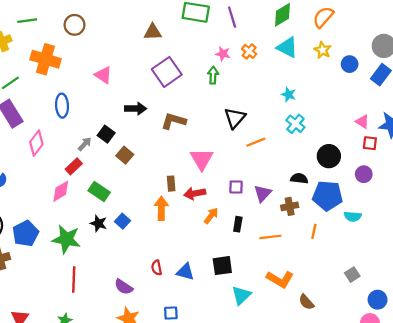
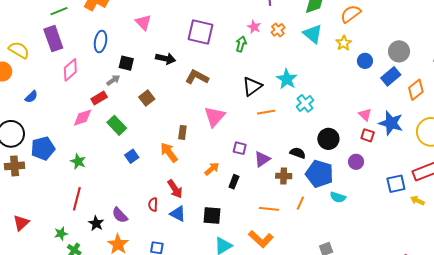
purple square: (167, 72) -> (200, 32), turned 36
cyan star: (289, 94) -> (287, 79), moved, size x1.5
black square: (106, 134) -> (126, 63), moved, turned -35
red arrow: (195, 193) -> (175, 189), moved, turned -126
orange arrow: (161, 208) -> (169, 152), turned -50
black star: (98, 223) -> (96, 223), moved
orange line: (270, 237) -> (269, 209), moved
green star: (66, 239) -> (78, 161), size x0.6

